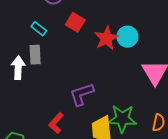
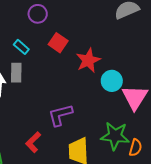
cyan circle: (127, 37) -> (112, 81), moved
green star: (122, 119) -> (115, 136), moved

